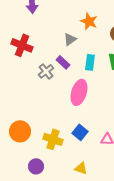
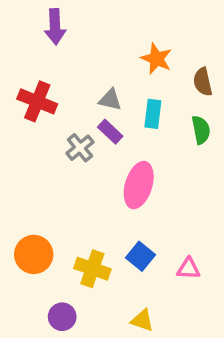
gray triangle: (70, 39) -> (110, 100), moved, turned 48
cyan rectangle: (90, 62) -> (153, 114), moved

